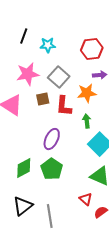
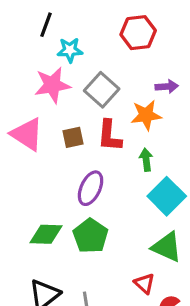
cyan star: (48, 45) -> (70, 50), moved
red hexagon: (92, 49) -> (138, 33), moved
brown square: (43, 99) -> (73, 137), moved
green diamond: (24, 168) -> (46, 234), turned 30

